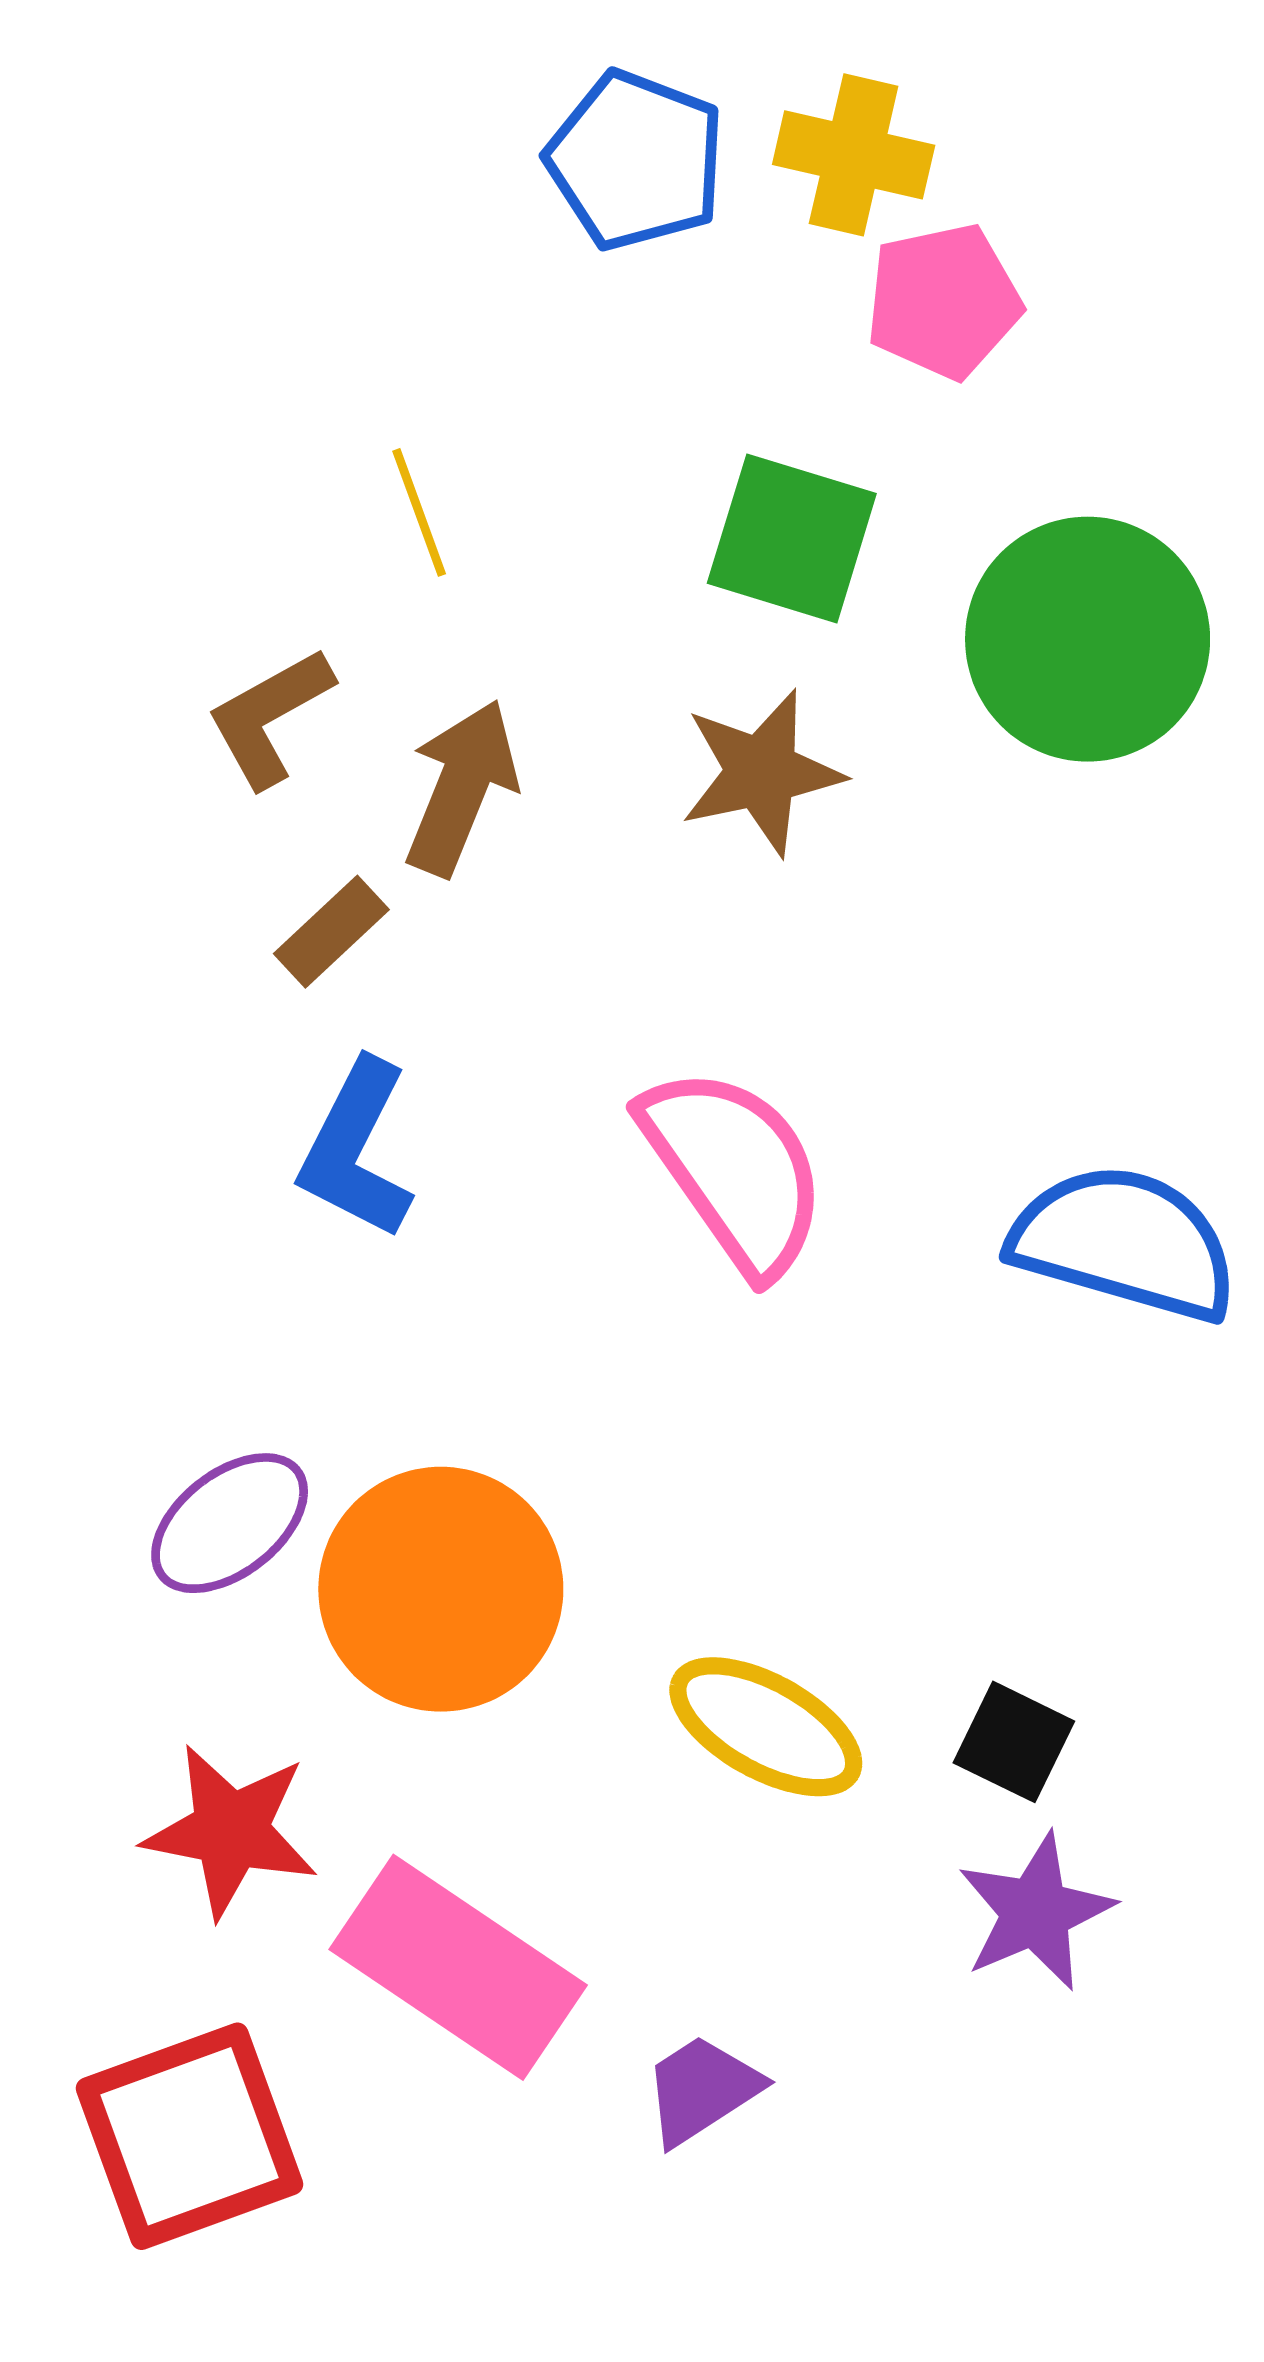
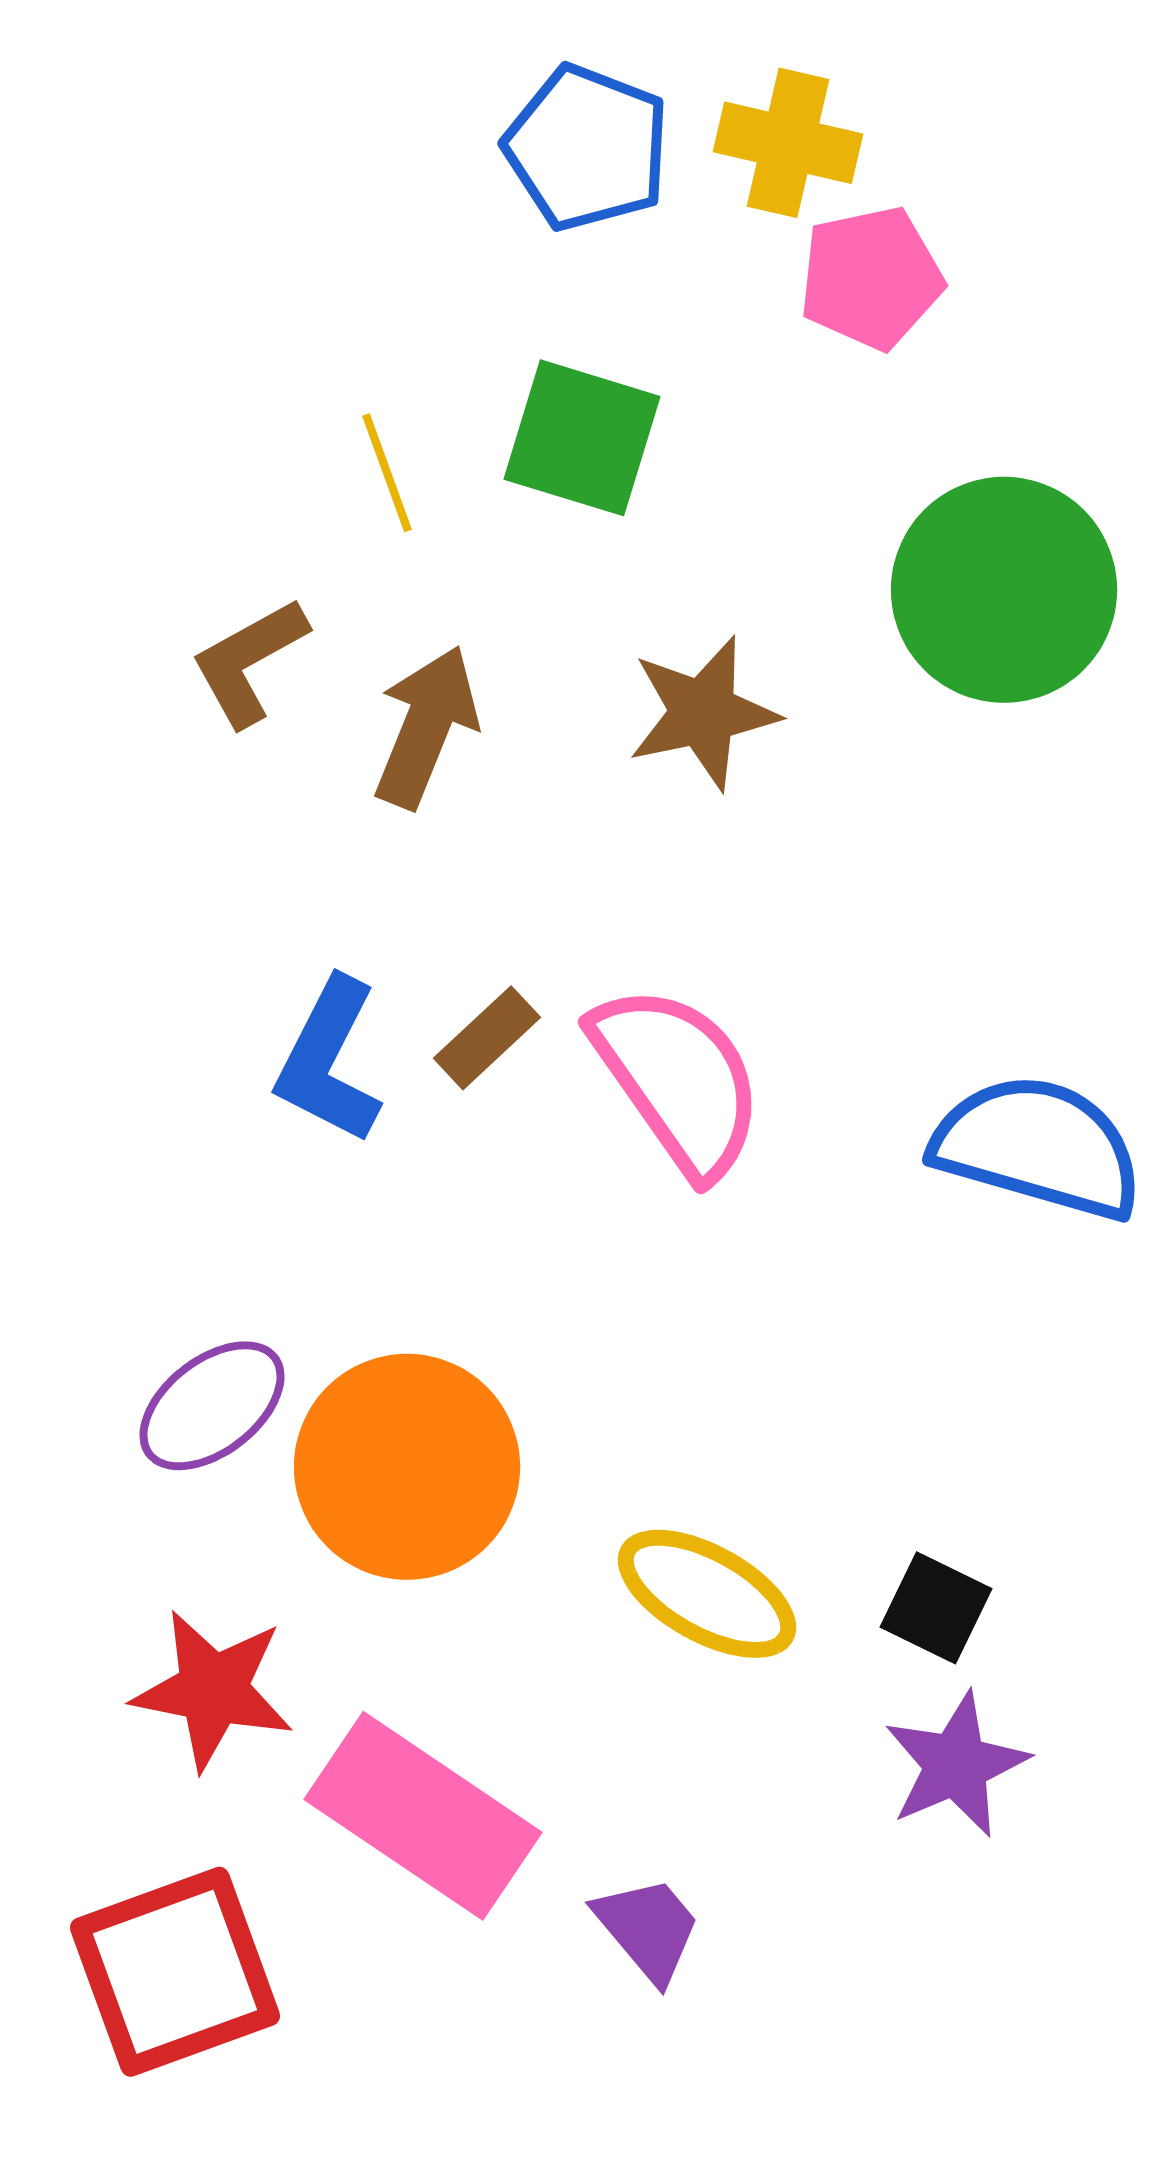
green square: (792, 538) -> (582, 438), moved
brown rectangle: (331, 932) -> (487, 1038), moved
purple trapezoid: (702, 2090) -> (648, 1929), turned 83

